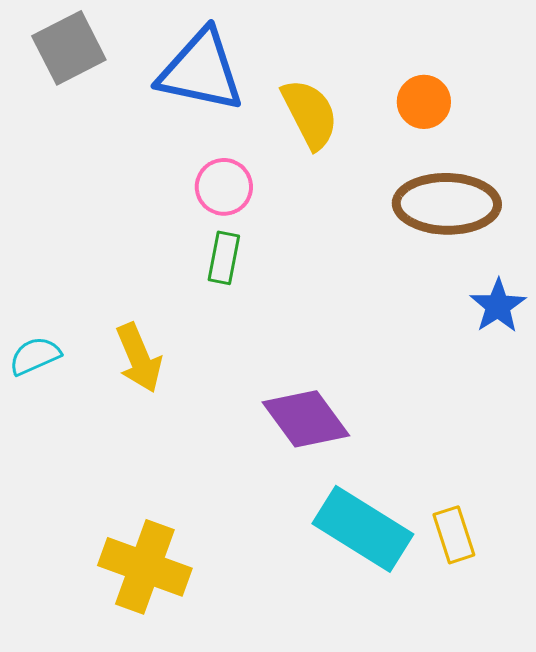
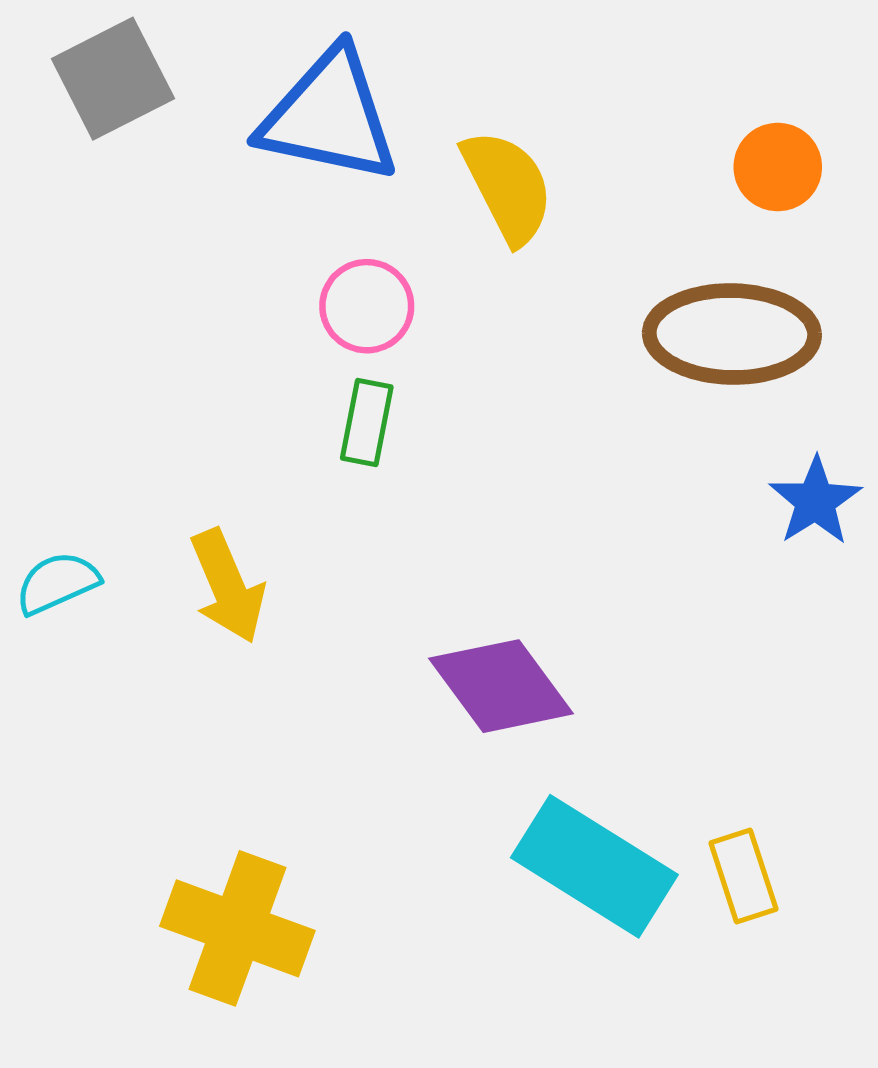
orange circle: (424, 102) -> (778, 167), moved

